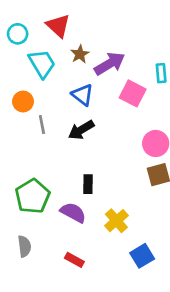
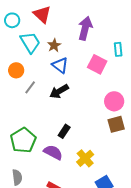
brown star: (80, 54) -> (54, 45), moved
purple arrow: (110, 64) -> (85, 28), moved, turned -45
gray line: (42, 125) -> (30, 87), turned 48
black rectangle: (88, 184) -> (64, 131), turned 32

